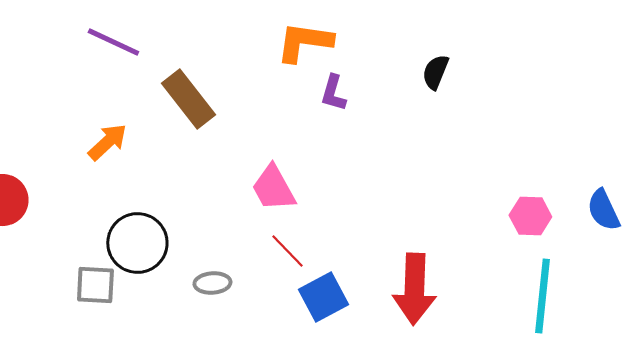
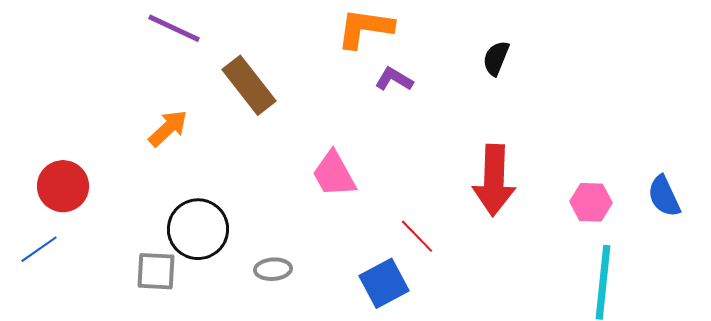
purple L-shape: (333, 93) -> (394, 79), turned 105
red line: (287, 251) -> (417, 236), moved
red arrow: (414, 289) -> (494, 180), moved

